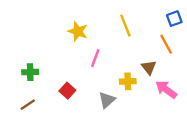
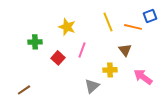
orange line: (166, 44) -> (133, 27), moved, turned -48
brown triangle: (149, 67) -> (125, 50), moved
green cross: (30, 72) -> (35, 42), moved
red square: (67, 91) -> (58, 58), moved

